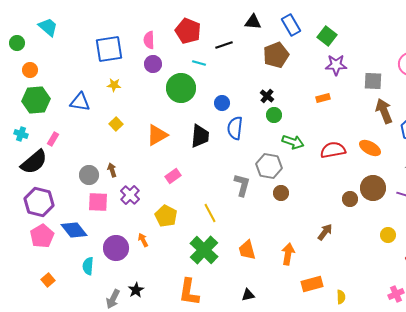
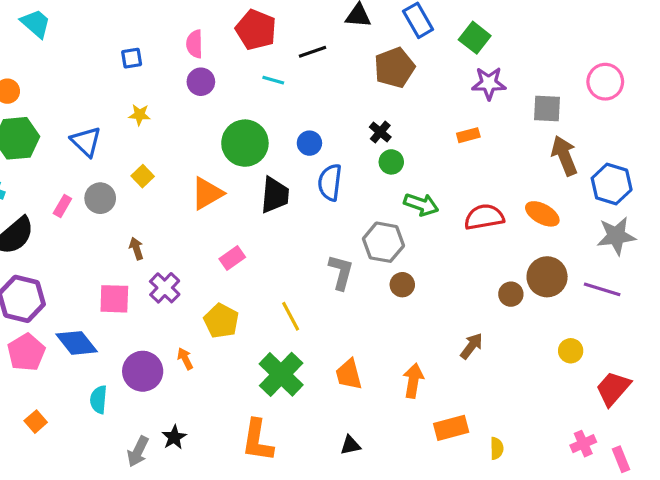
blue square: (109, 49) -> (132, 58), size x0.5
green circle: (181, 88) -> (245, 143), moved
blue triangle: (80, 102) -> (86, 141), turned 35
pink rectangle: (53, 139) -> (62, 206), moved
gray circle: (89, 175) -> (100, 198), moved

